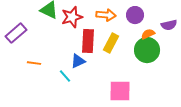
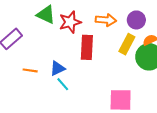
yellow rectangle: (111, 43) -> (127, 44), moved
blue triangle: (78, 61) -> (57, 68), moved

